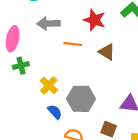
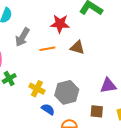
gray arrow: (48, 23) -> (22, 37), turned -42

